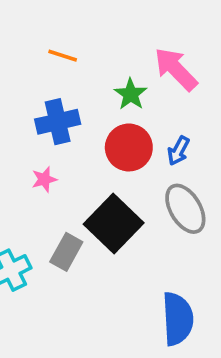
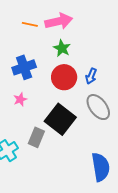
orange line: (63, 56) -> (30, 24), moved
pink arrow: (176, 69) -> (59, 21), moved, turned 128

